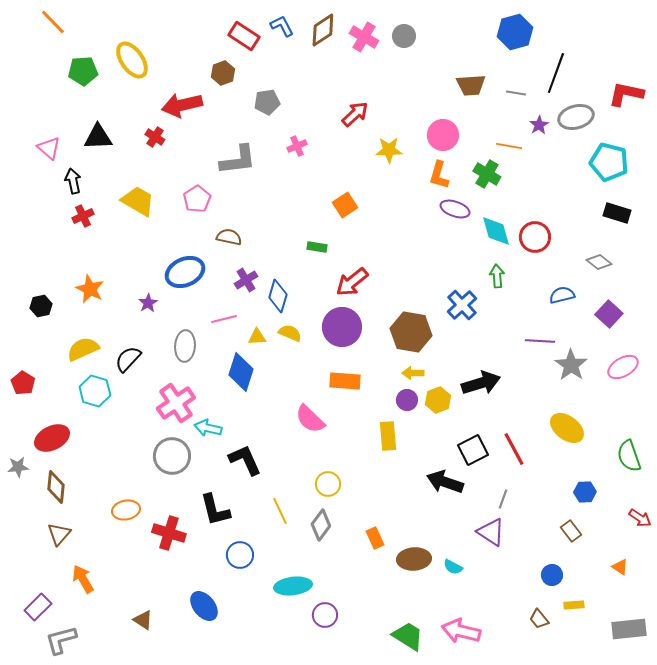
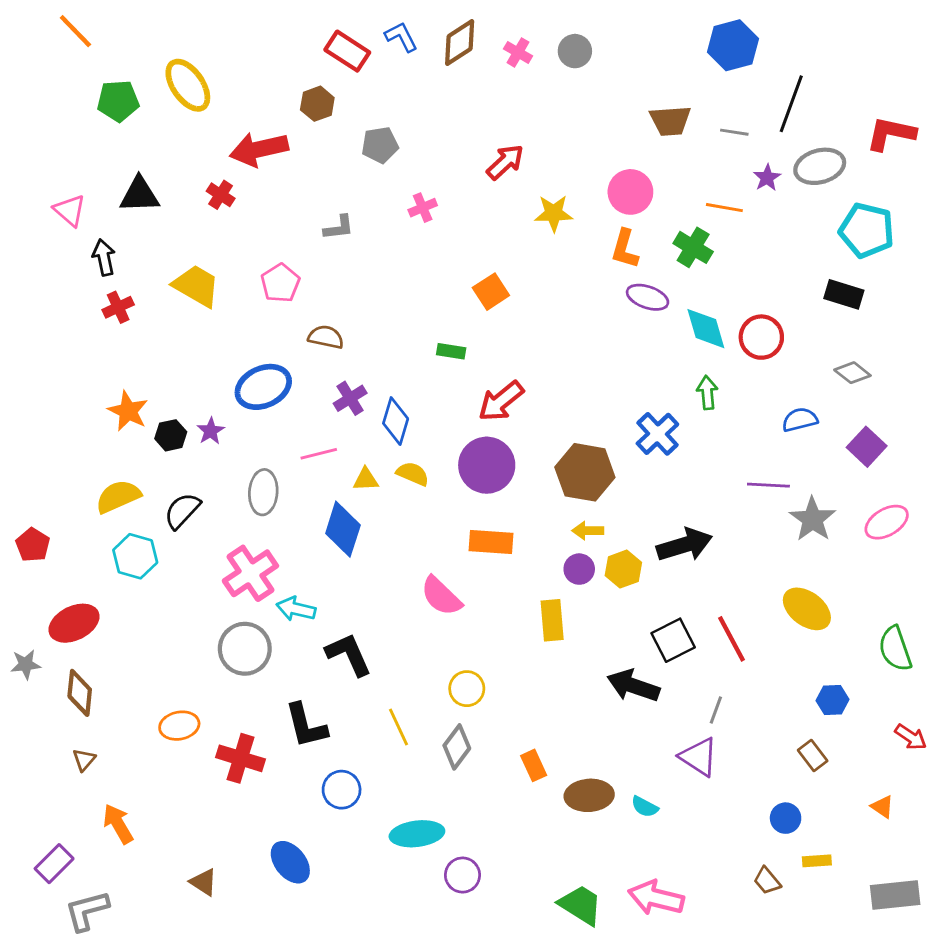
pink cross: (364, 37) -> (518, 52), size x0.7
gray L-shape: (238, 160) -> (339, 228), size x0.6
black rectangle: (617, 213) -> (844, 294), moved
black hexagon: (41, 306) -> (171, 435), moved
brown triangle: (59, 534) -> (84, 760), size x0.7

